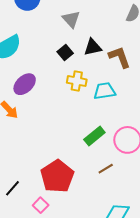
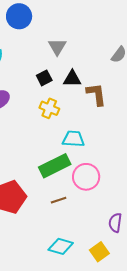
cyan trapezoid: (105, 91) -> (73, 139), moved
green rectangle: (94, 136) -> (55, 166), size x1.4

